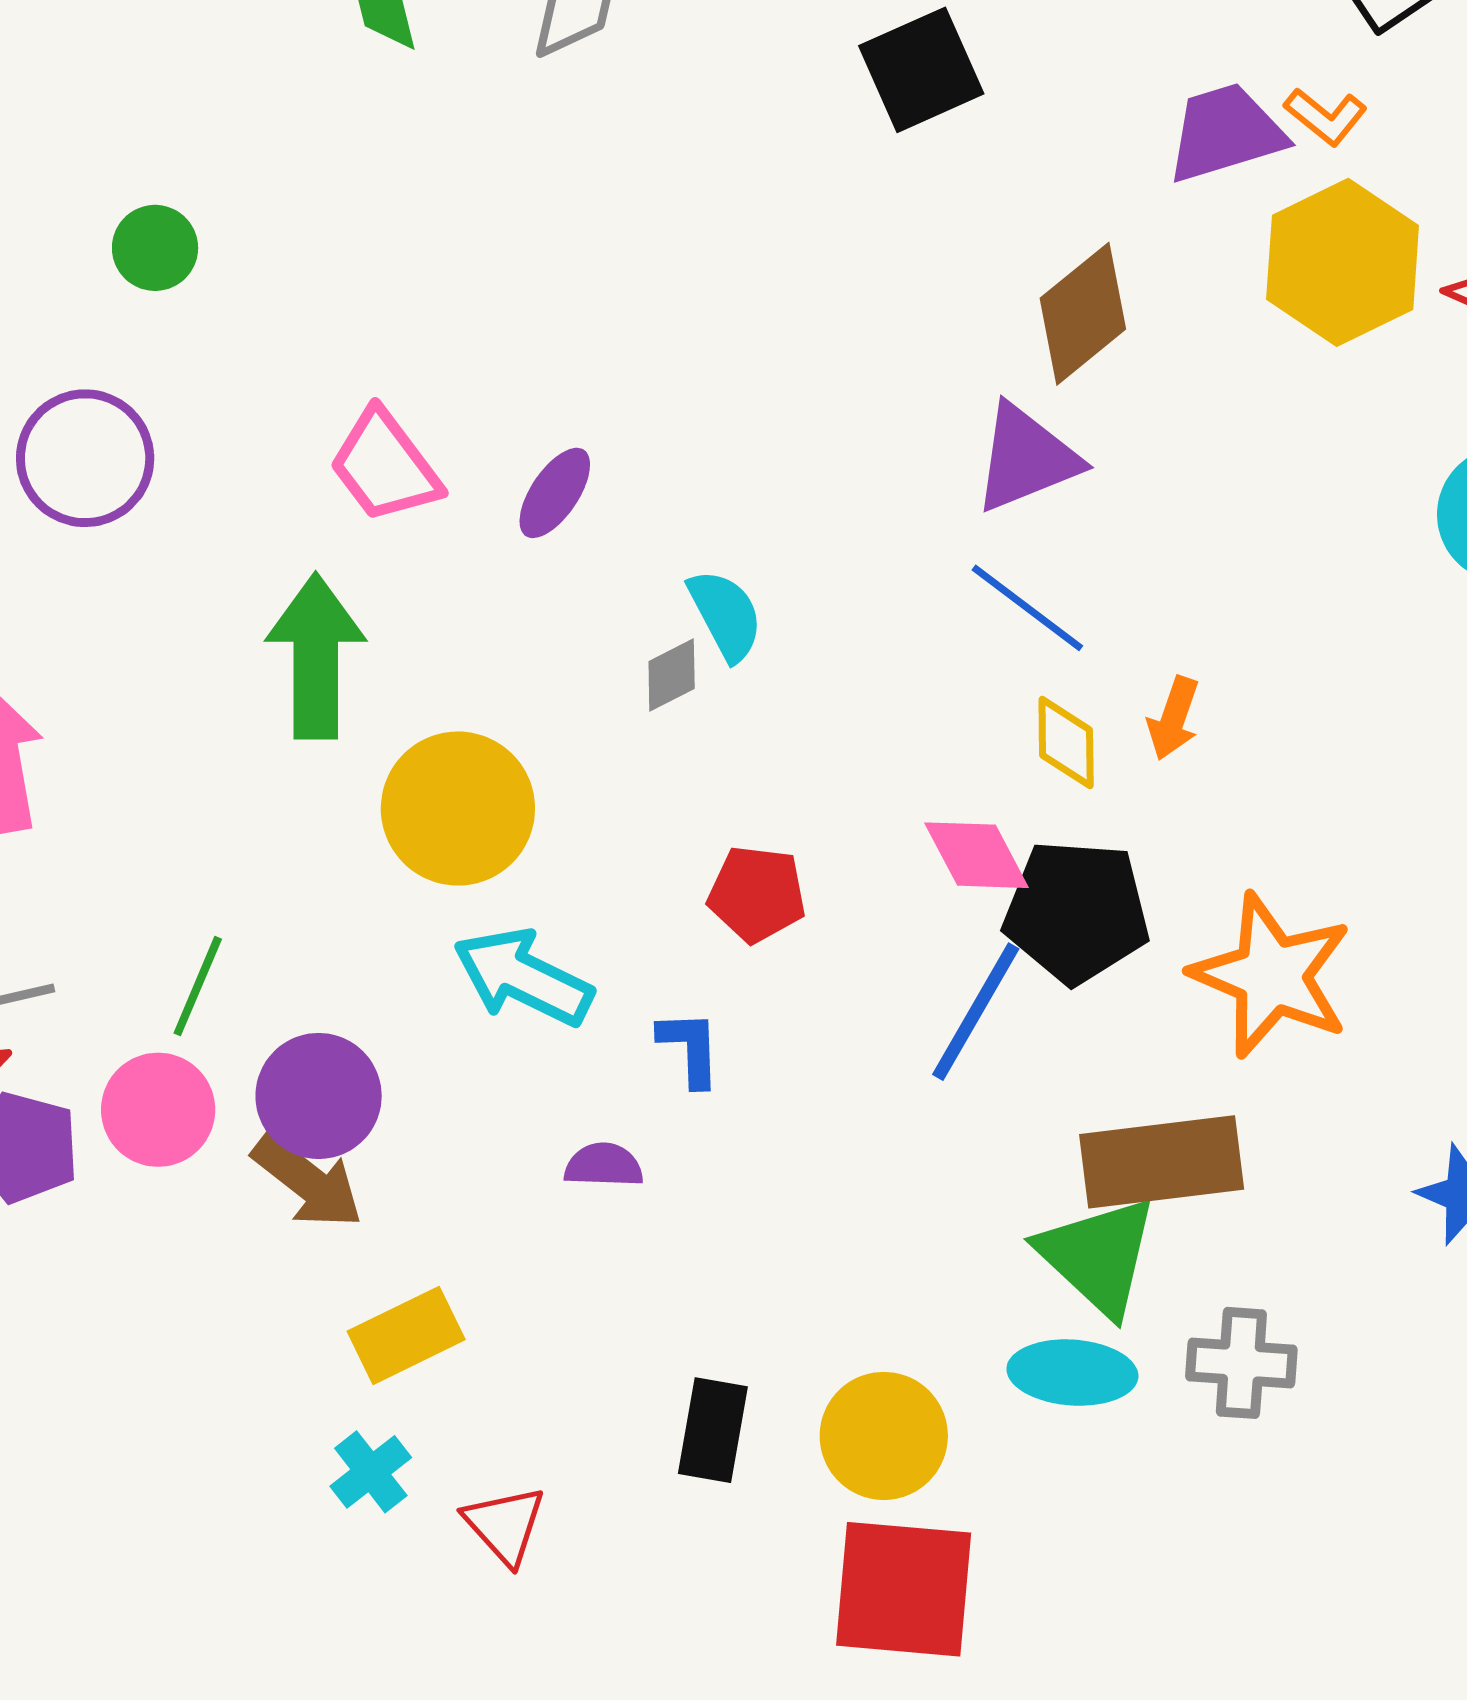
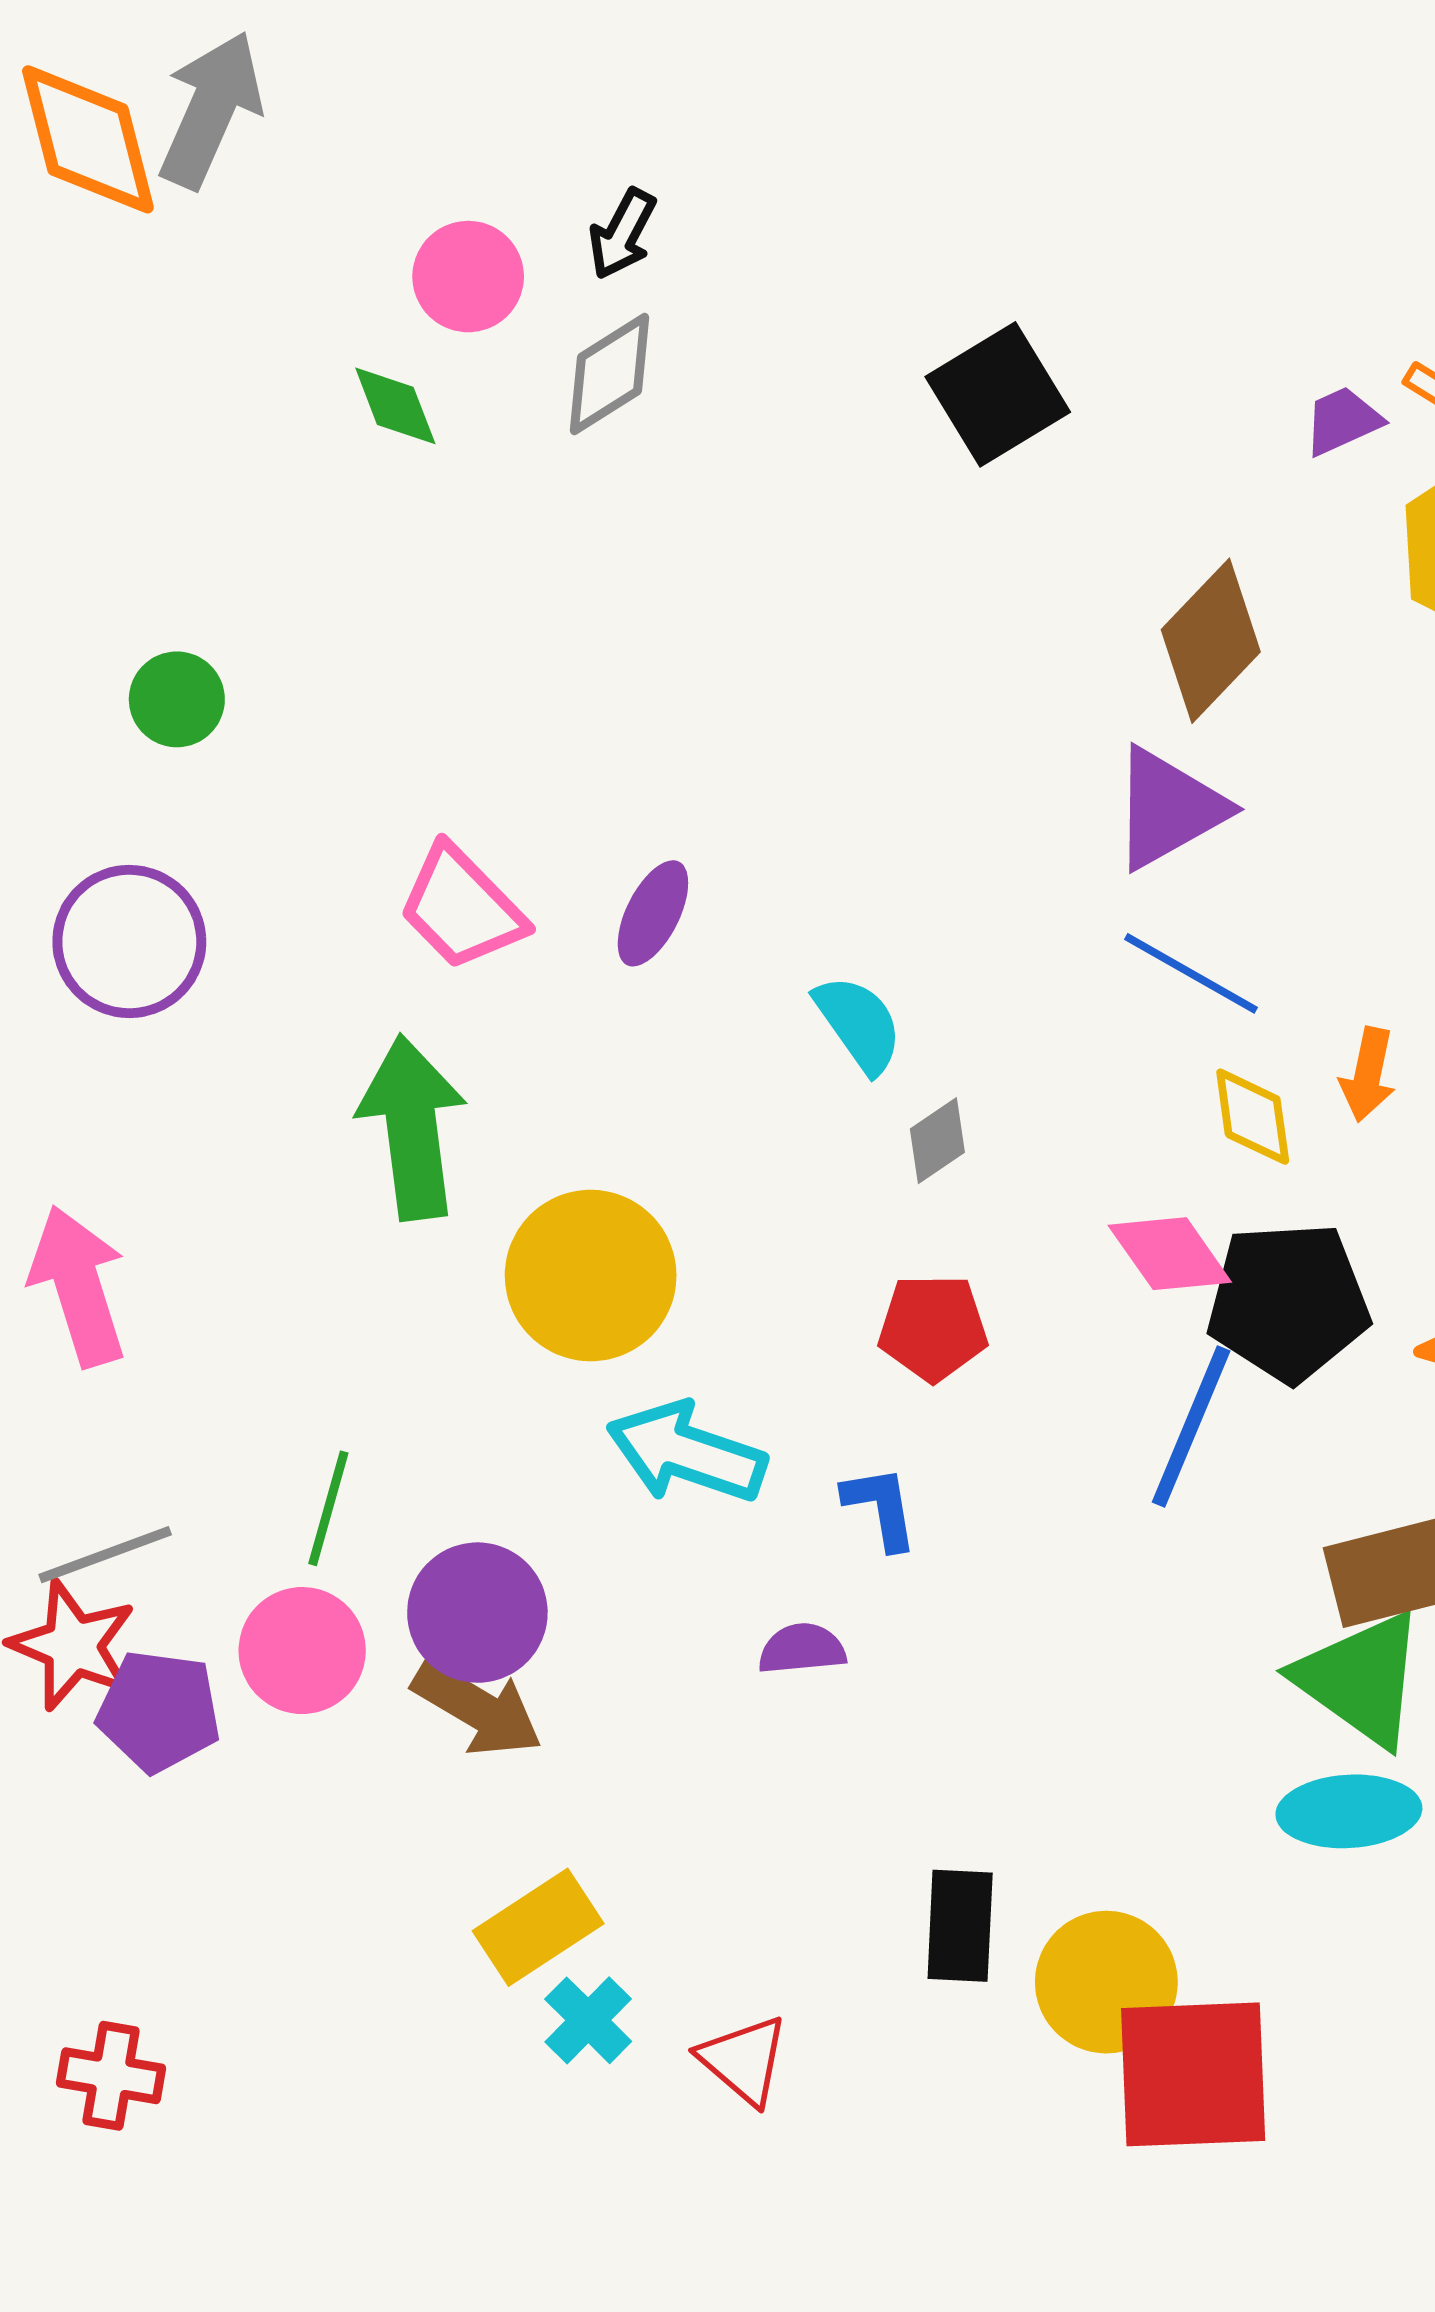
purple trapezoid: (1225, 133) -> (1343, 421), size x0.6
gray diamond: (672, 675) -> (937, 1141), moved
yellow rectangle: (406, 1335) -> (538, 1927), moved
yellow circle: (884, 1436) -> (1106, 1982), moved

